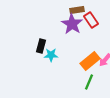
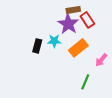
cyan star: (51, 55) -> (54, 41), moved
orange rectangle: (90, 61) -> (78, 48), moved

